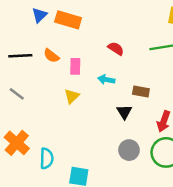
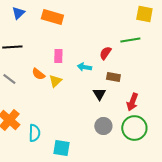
blue triangle: (39, 15) -> (18, 13), moved
red semicircle: (116, 49) -> (105, 53), moved, turned -88
orange semicircle: (51, 56) -> (38, 74), moved

